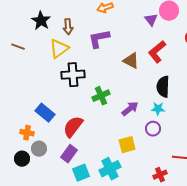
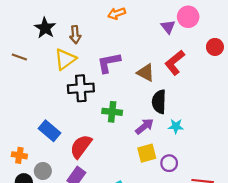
purple L-shape: (99, 39) -> (109, 63), moved
black semicircle: (163, 87) -> (159, 102), moved
green cross: (101, 96) -> (112, 112), turned 30
purple circle: (153, 129) -> (169, 163), moved
orange cross: (27, 133) -> (19, 155), moved
yellow square: (127, 145) -> (147, 153), moved

